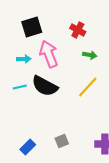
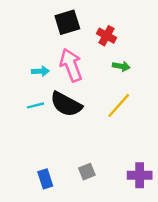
black square: (32, 27) -> (67, 22), moved
blue rectangle: (28, 147) -> (45, 179), turned -63

